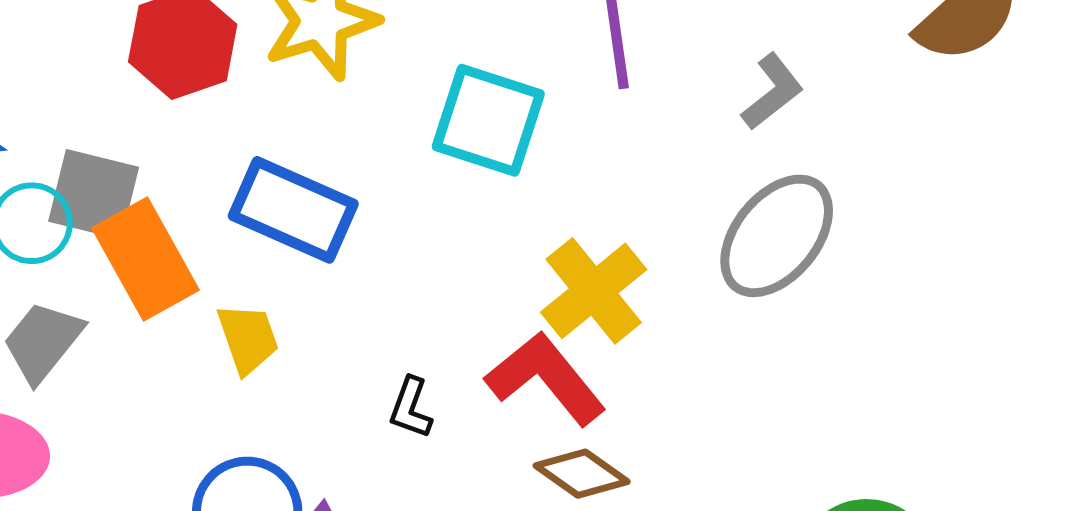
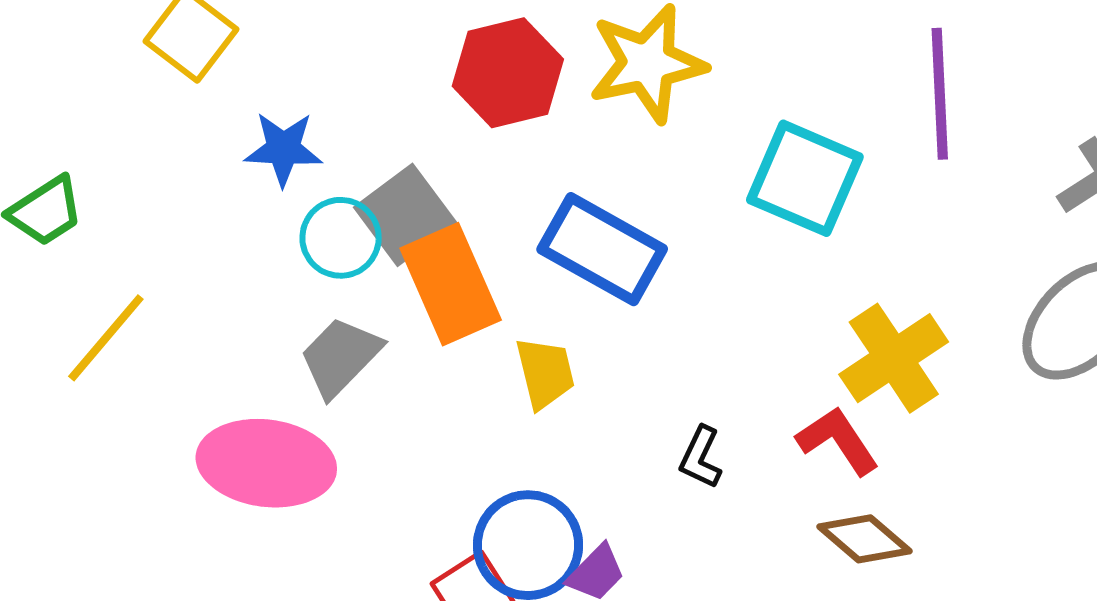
gray square: (94, 194) -> (405, 215), turned 34
red L-shape: (546, 378) -> (838, 441), size x0.7

